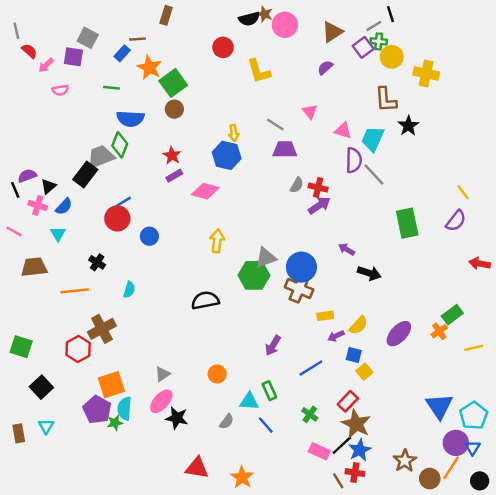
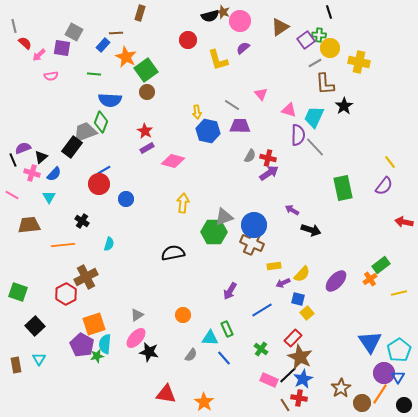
gray line: (374, 26) -> (315, 63), moved
purple semicircle: (325, 68) -> (243, 48), moved
blue hexagon: (227, 155) -> (208, 131), moved

